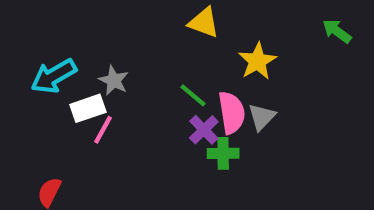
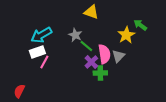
green arrow: (337, 31) -> (140, 25), moved
yellow star: (257, 61) -> (126, 35), moved
cyan arrow: (54, 76) -> (41, 35), moved
gray star: (114, 80) -> (75, 35), moved

